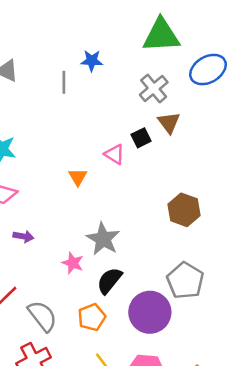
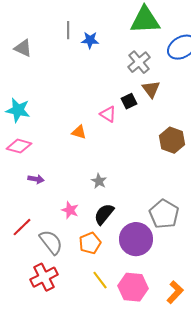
gray line: (64, 82) -> (68, 30), moved
orange triangle: (78, 177) -> (79, 132), turned -42
brown hexagon: (184, 210) -> (172, 140), moved
gray star: (103, 239) -> (99, 181), size x0.6
pink star: (73, 263) -> (70, 210), moved

